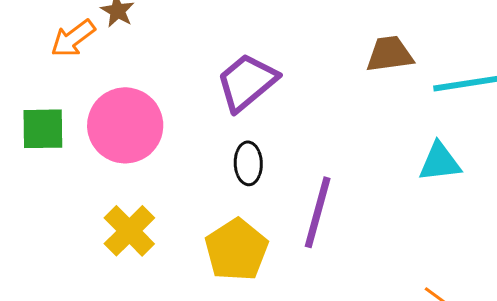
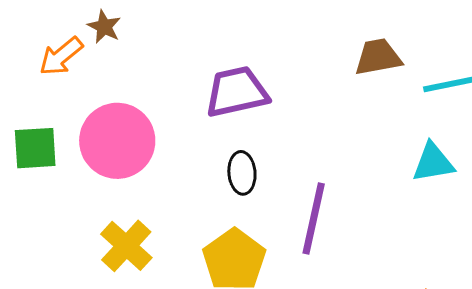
purple trapezoid: (247, 82) -> (237, 92), turned 30

